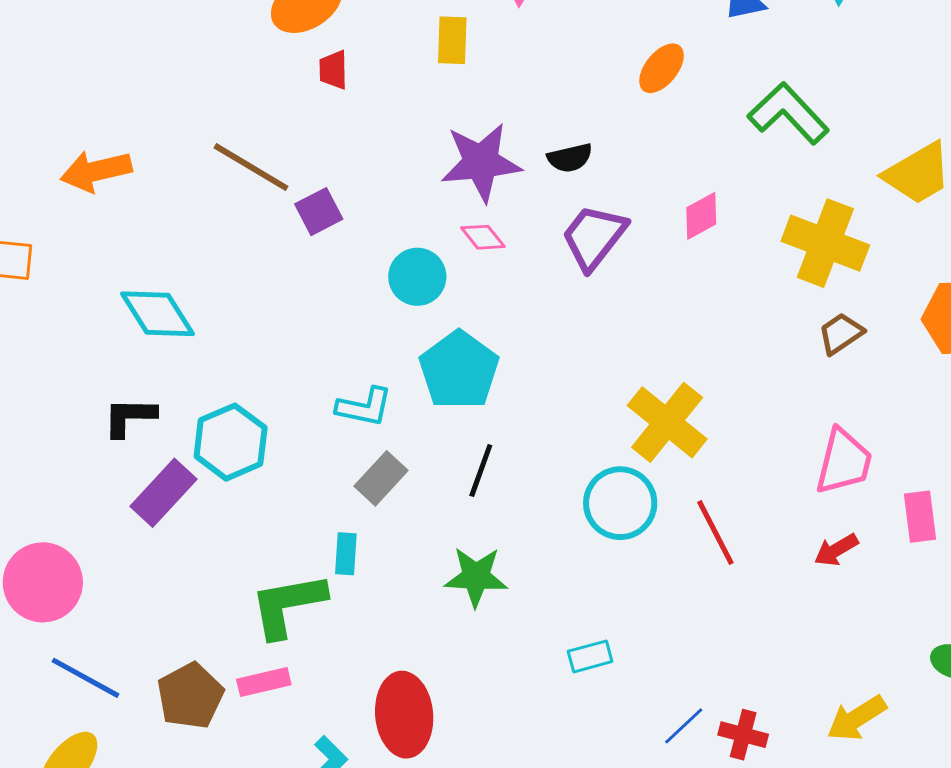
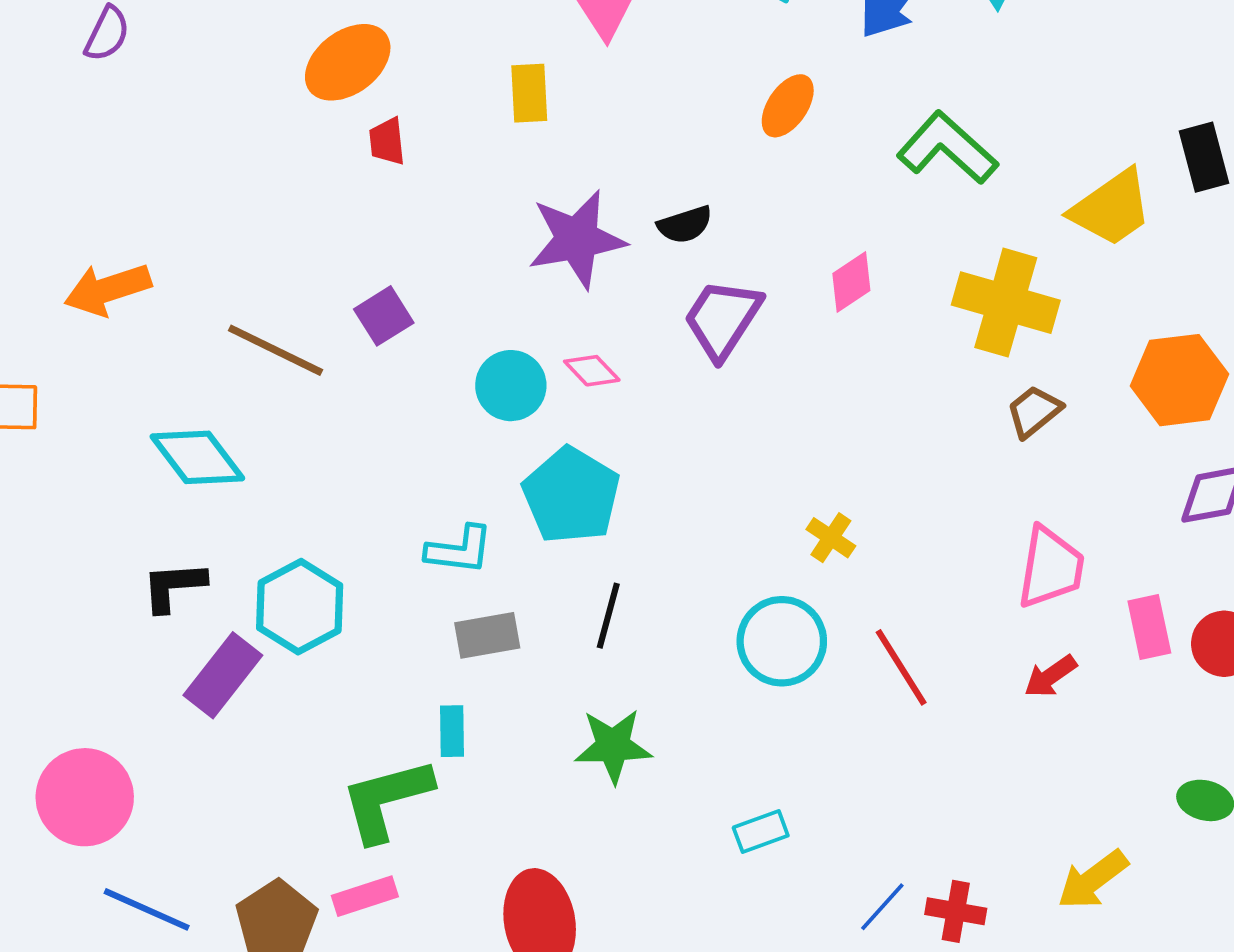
brown line: (251, 167) -> (276, 350), moved
pink diamond: (483, 237) -> (592, 371), moved
yellow cross: (667, 422) -> (831, 538), size x0.5
gray rectangle: (381, 478) -> (487, 635), turned 42

